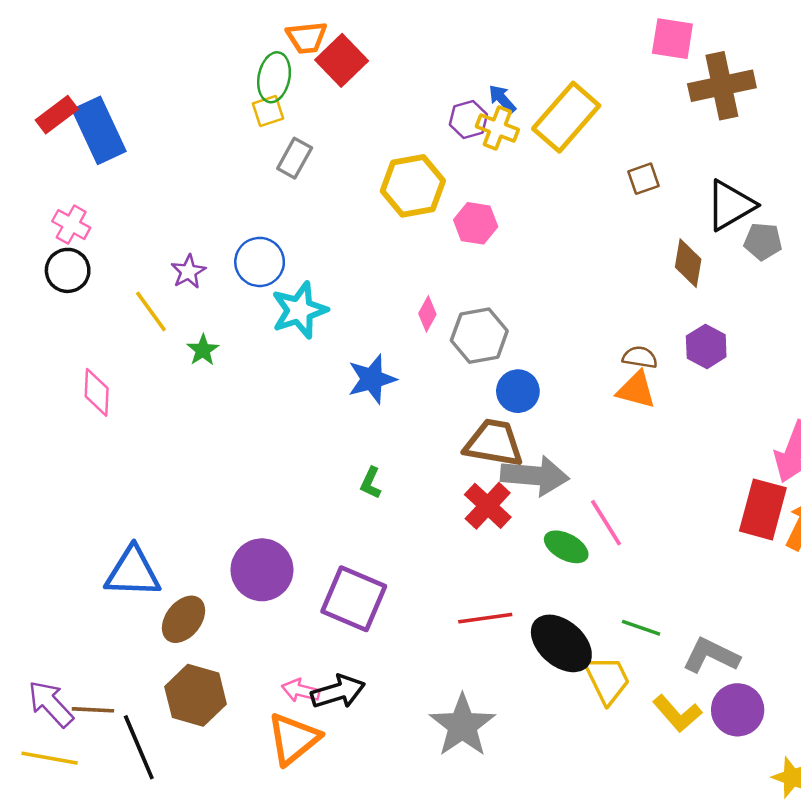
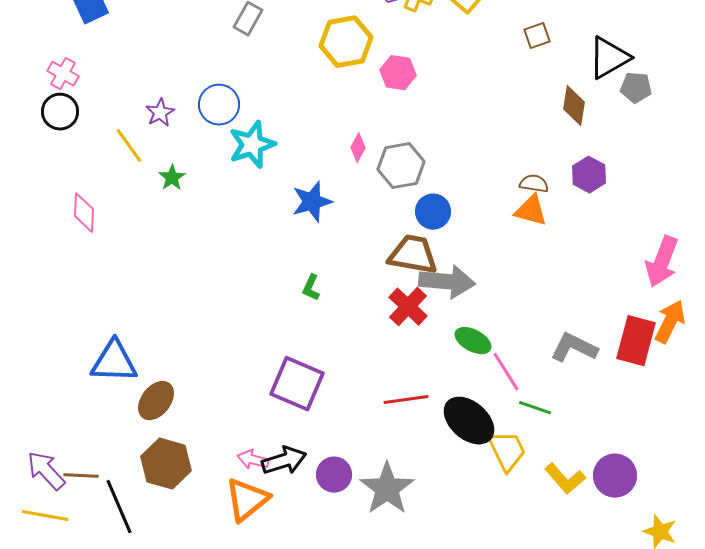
red rectangle: (763, 509) -> (636, 341), moved
pink line: (606, 523) -> (506, 372), moved
purple circle: (262, 570) -> (334, 475), moved, size x0.7
gray L-shape: (711, 656) -> (574, 348), moved

